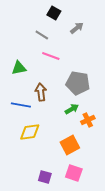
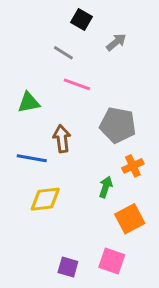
green arrow: (72, 109) -> (106, 187), moved, turned -40
orange cross: (88, 120) -> (133, 166), moved
orange square: (70, 145) -> (130, 219), moved

